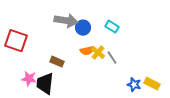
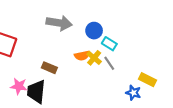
cyan rectangle: (112, 27) -> (109, 44), moved
blue circle: (83, 28) -> (94, 31), moved
yellow rectangle: (152, 84) -> (147, 80), moved

